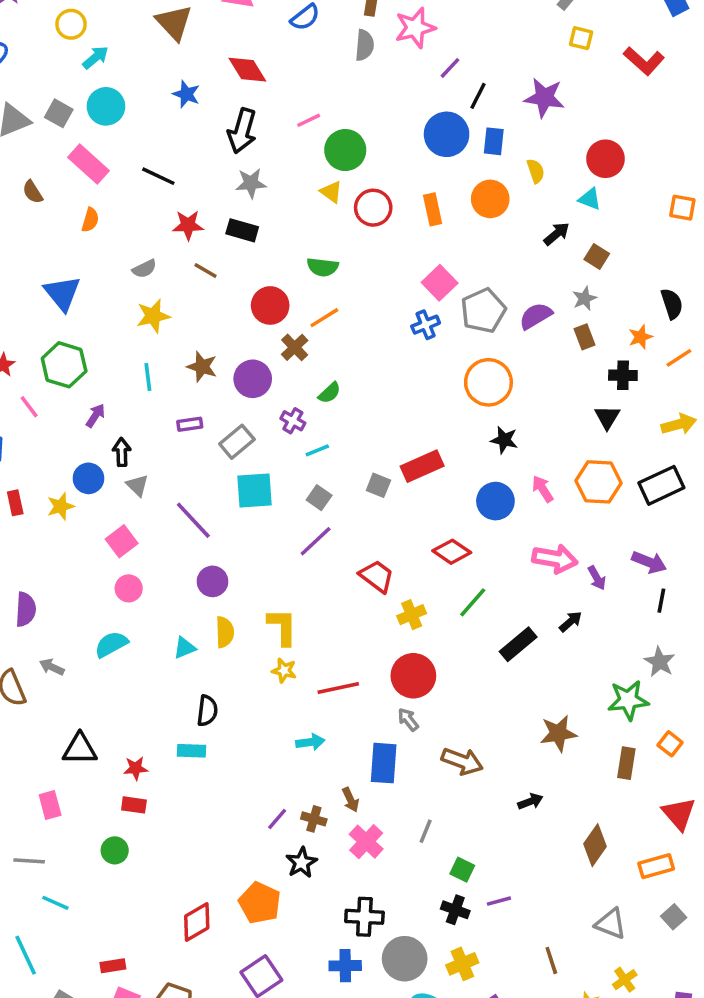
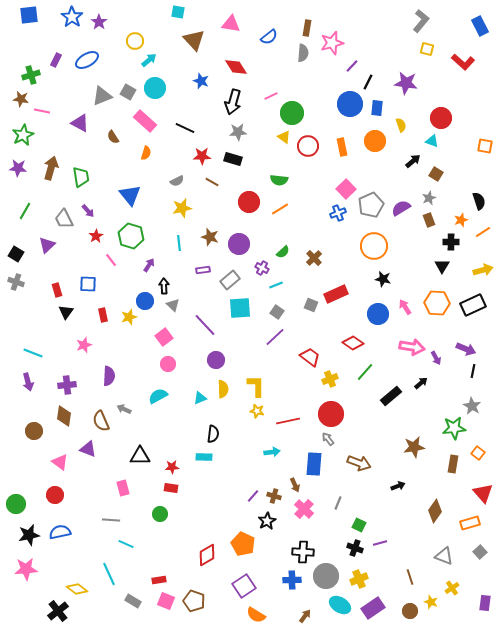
brown cross: (295, 347) -> (314, 258), moved

